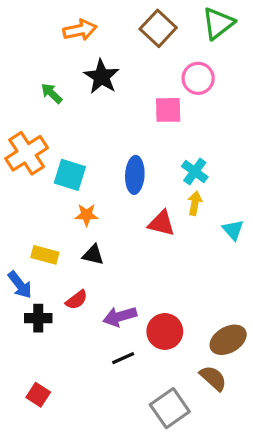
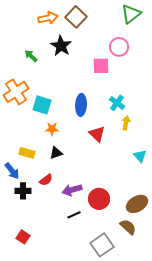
brown square: (158, 28) -> (76, 17), moved
yellow arrow: (195, 203) -> (126, 123), moved
red triangle: (161, 223) -> (97, 134), turned 30
cyan triangle: (233, 230) -> (140, 156), moved
black triangle: (93, 255) -> (56, 153), turned -32

